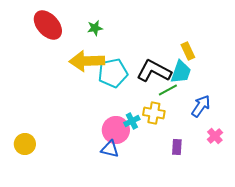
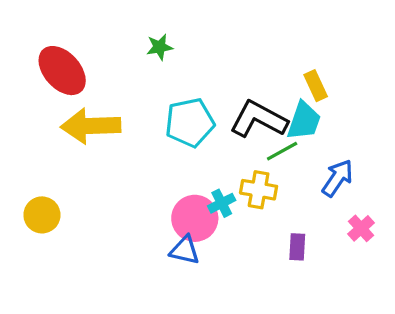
red ellipse: (48, 25) -> (62, 71), moved
yellow arrow: (87, 61) -> (91, 126), moved
yellow circle: (25, 144) -> (42, 215), moved

